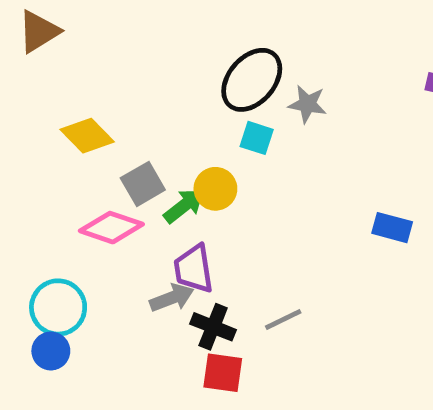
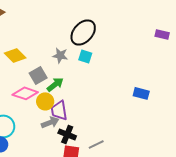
gray star: (307, 104) -> (60, 55), moved
yellow circle: (215, 189) -> (45, 101), moved
gray line: (283, 320) -> (96, 144), moved

